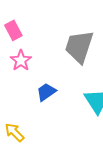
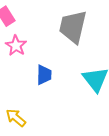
blue trapezoid: (46, 92) -> (44, 75), turned 130

